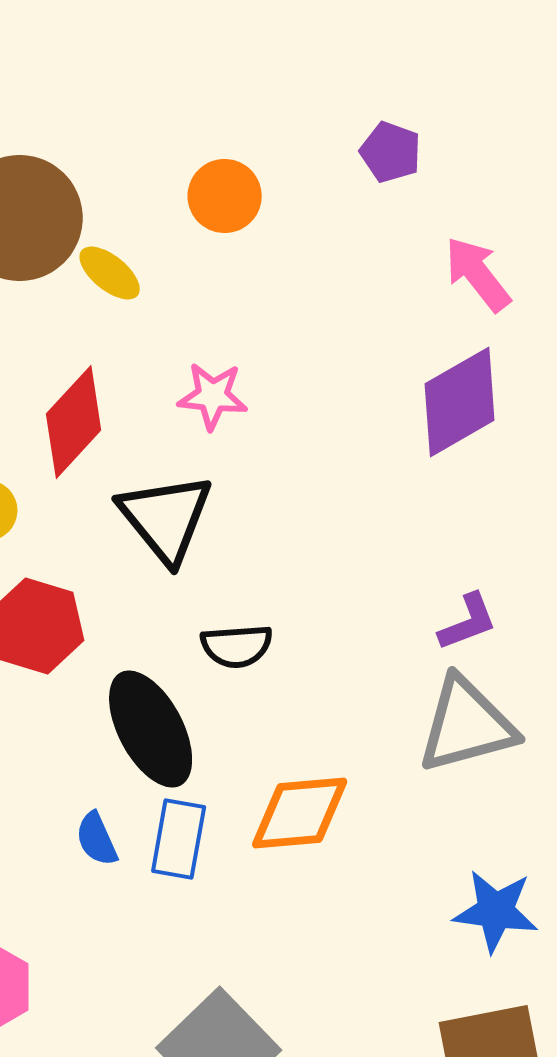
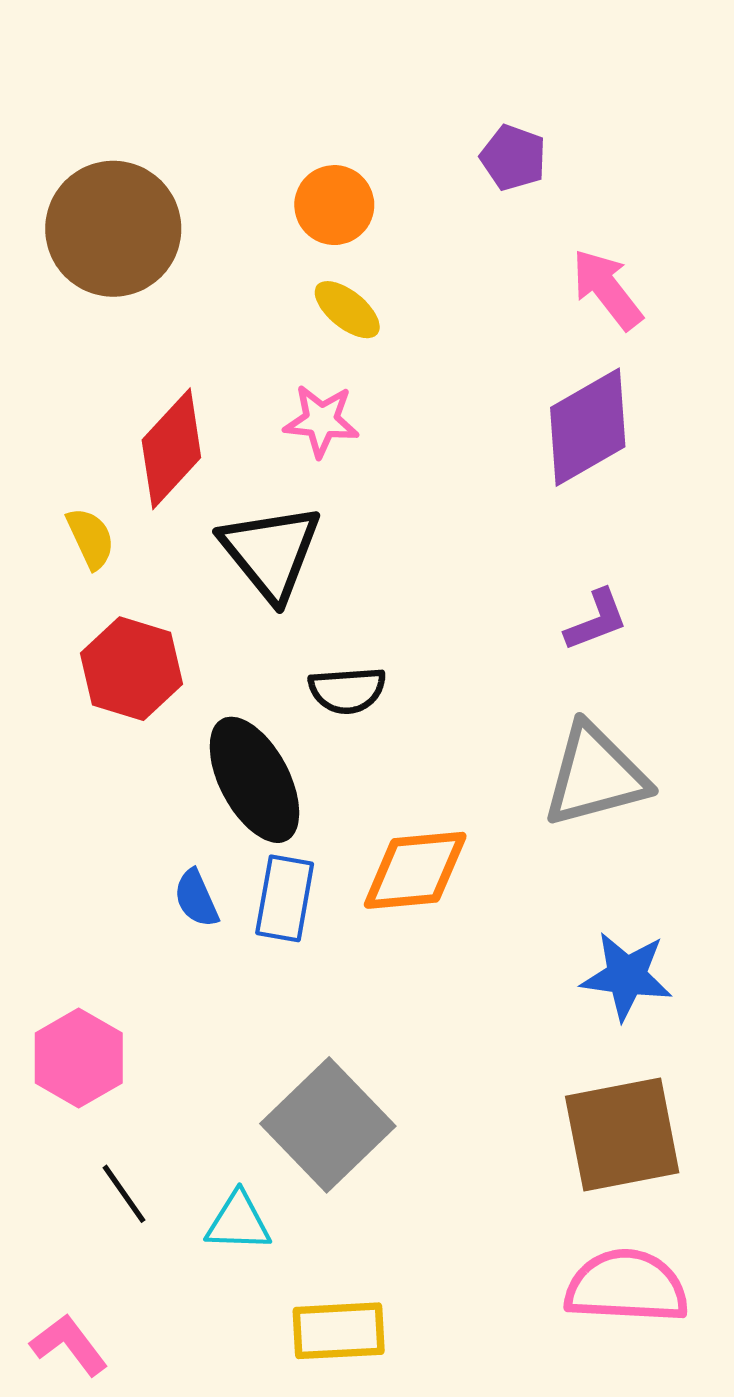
yellow ellipse: (110, 273) -> (347, 310), moved
purple L-shape: (468, 622) -> (596, 620), moved

